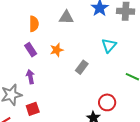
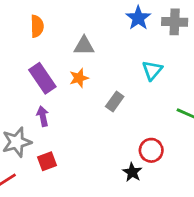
gray triangle: (66, 17) -> (84, 46), moved
orange semicircle: (34, 24) -> (37, 26), moved
purple rectangle: (31, 50) -> (42, 78), size x1.5

